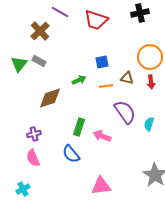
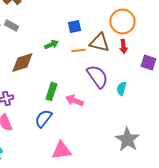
brown triangle: (127, 78) -> (99, 42), size x1.5
blue semicircle: (71, 154) -> (43, 118), turned 78
pink triangle: (101, 186) -> (61, 150), moved

